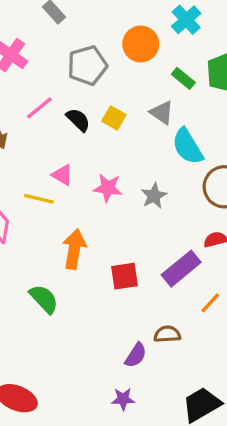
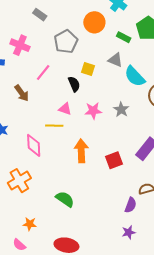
black semicircle: (78, 120) -> (74, 84), moved, turned 35
green semicircle: (44, 299) -> (65, 199), moved

